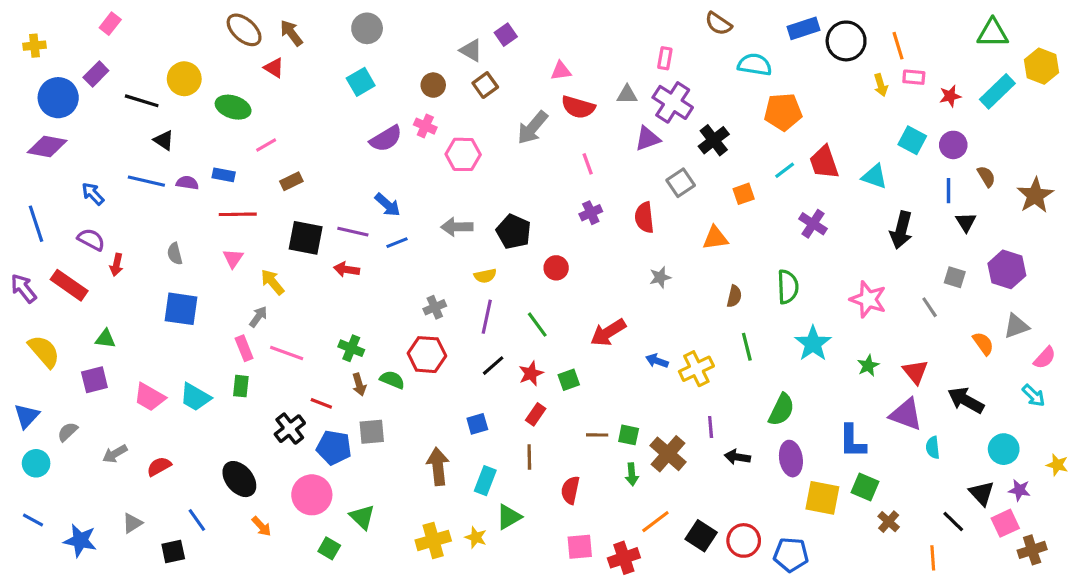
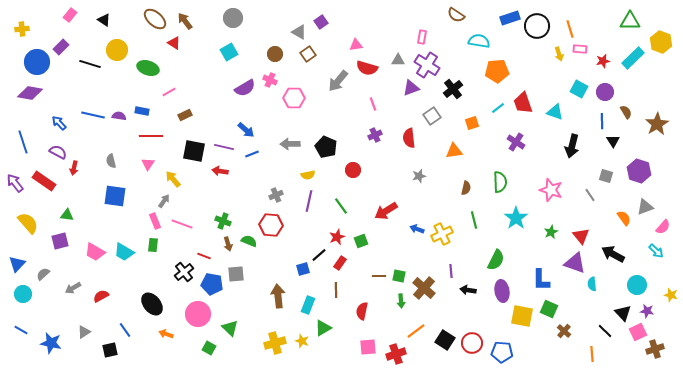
black triangle: (164, 140) -> (104, 20), moved
black line: (493, 366) -> (319, 255), moved
orange arrow: (261, 526) -> (166, 334), turned 152

